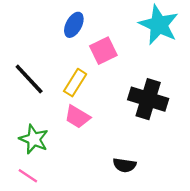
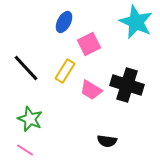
pink trapezoid: (77, 117) -> (91, 90), moved

